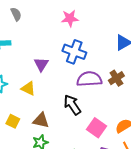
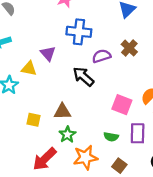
purple semicircle: (89, 79) -> (101, 56), size x0.7
yellow triangle: (28, 88) -> (29, 69), moved
black arrow: (72, 105) -> (83, 77), moved

